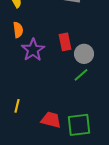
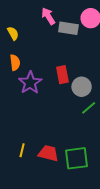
green line: (81, 75) -> (89, 108), moved
yellow line: (17, 106) -> (22, 150), moved

